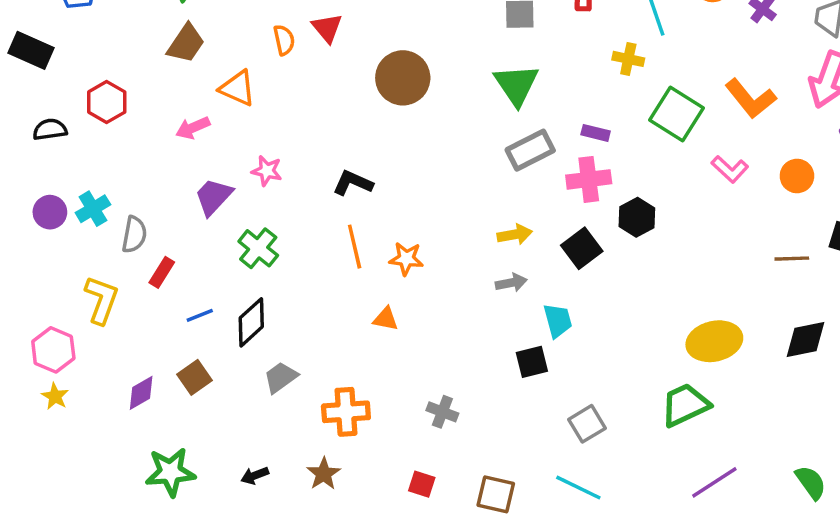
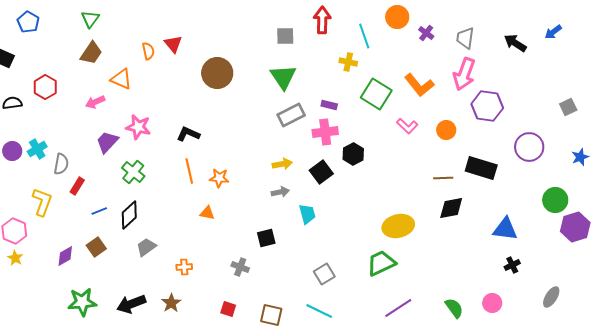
pink star: (267, 171) -> (138, 127), size x1.4
black diamond: (806, 340) -> (451, 208), moved
black square: (532, 362) -> (266, 238), moved
orange cross: (346, 412) -> (184, 267), size x0.6
black arrow: (255, 475) -> (131, 304), size x1.8

